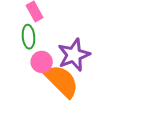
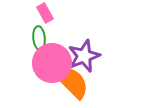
pink circle: (42, 62) -> (52, 63), size x1.8

